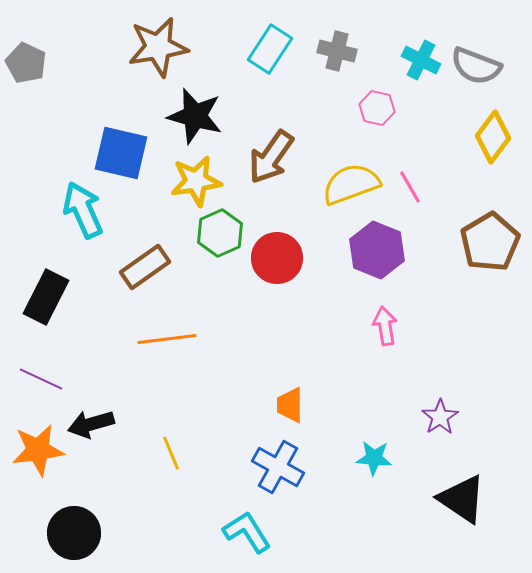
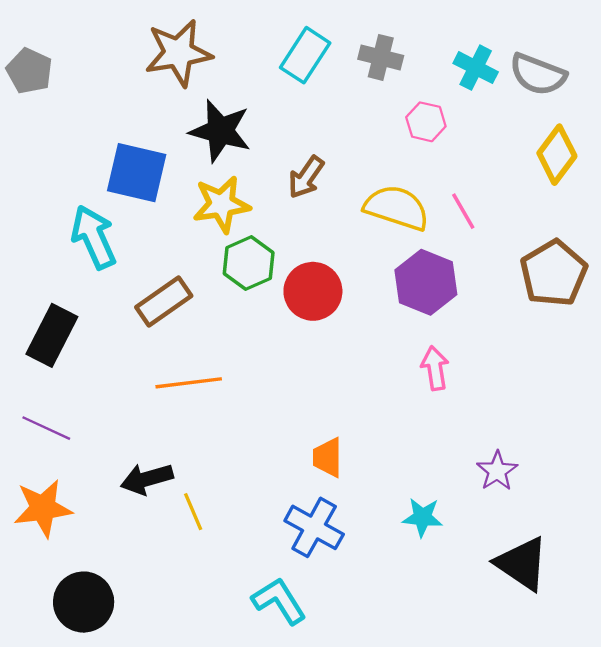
brown arrow: (271, 157) -> (306, 177), size x0.7
yellow semicircle: (351, 184) -> (397, 208), turned 38
black arrow: (91, 424) -> (147, 479), moved

